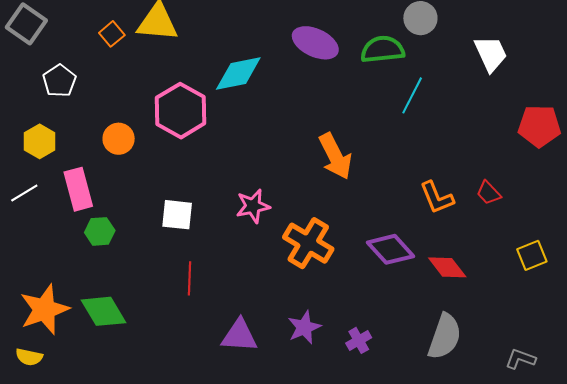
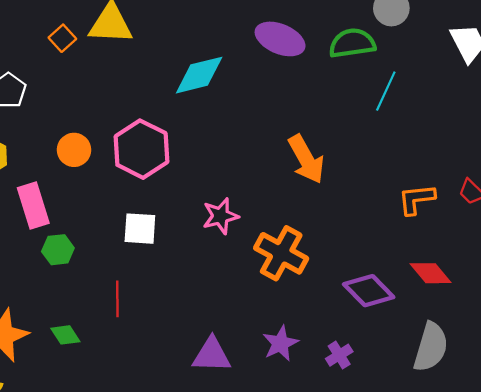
pink hexagon: (181, 111) -> (141, 149), moved
orange L-shape: (437, 198) -> (416, 199), turned 108
purple diamond: (391, 249) -> (369, 291), moved
red line: (189, 278) -> (117, 299), moved
green diamond: (104, 311) -> (65, 335), size x0.6

